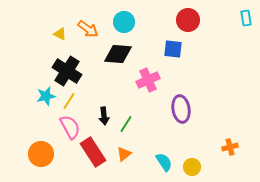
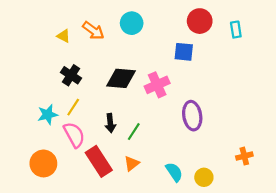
cyan rectangle: (246, 18) -> (236, 30), moved
black diamond: (118, 54) -> (121, 78), moved
black cross: (67, 71) -> (71, 75), size x0.7
cyan star: (46, 96) -> (48, 115), moved

